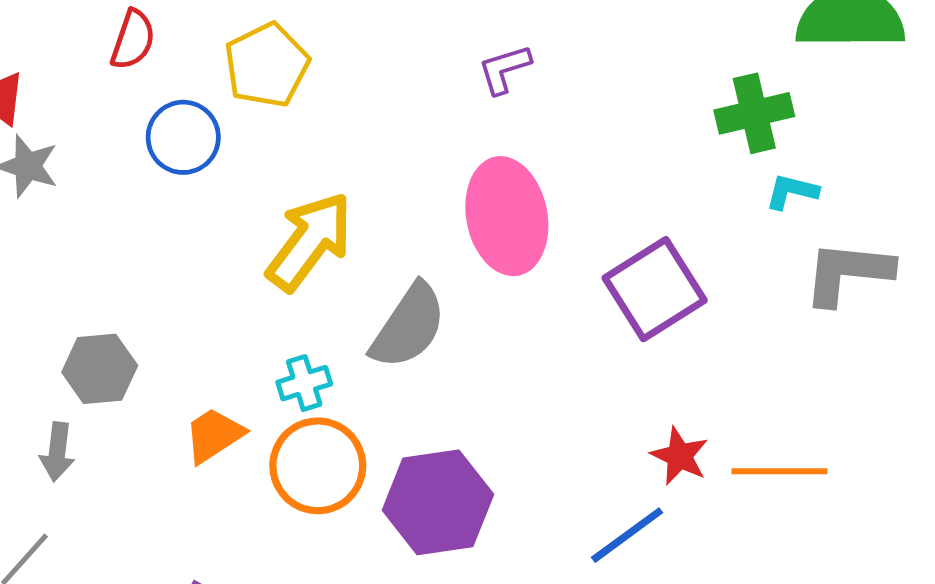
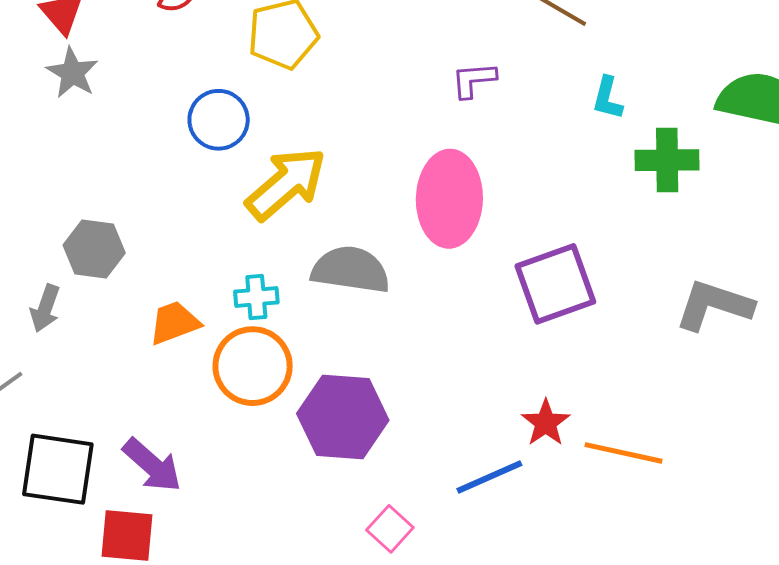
blue circle: (183, 137) -> (219, 120), moved
cyan L-shape: (792, 191) -> (607, 98), moved, turned -102
gray semicircle: (409, 326) -> (351, 270), turned -128

